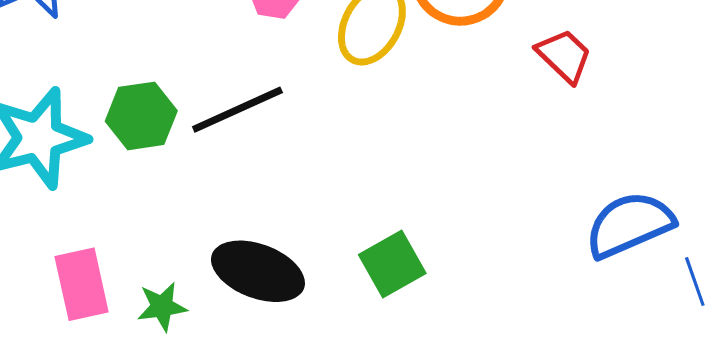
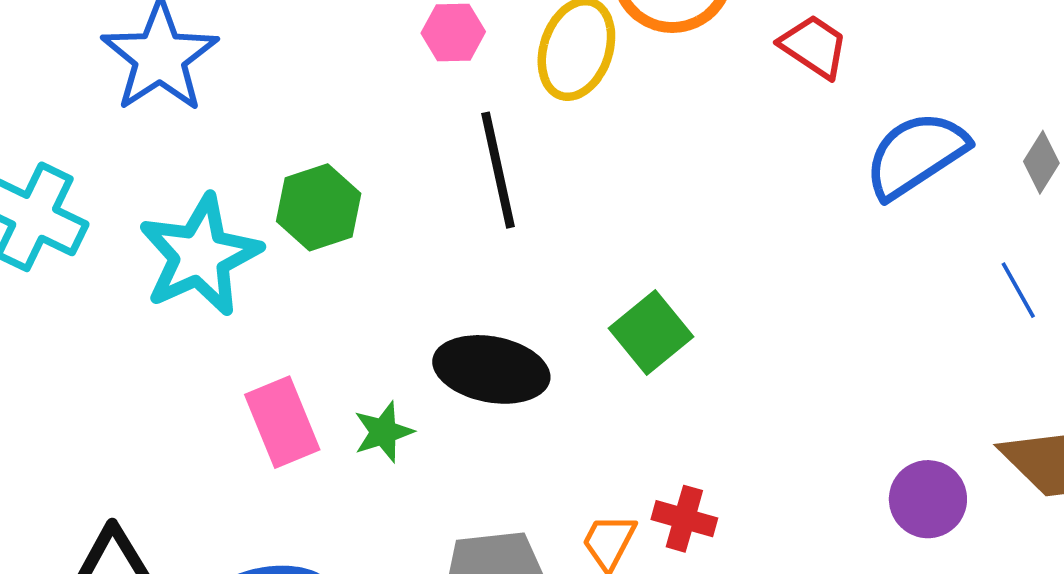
black line: (237, 110) -> (498, 170), moved, turned -68
blue semicircle: (629, 225) -> (916, 155), moved

